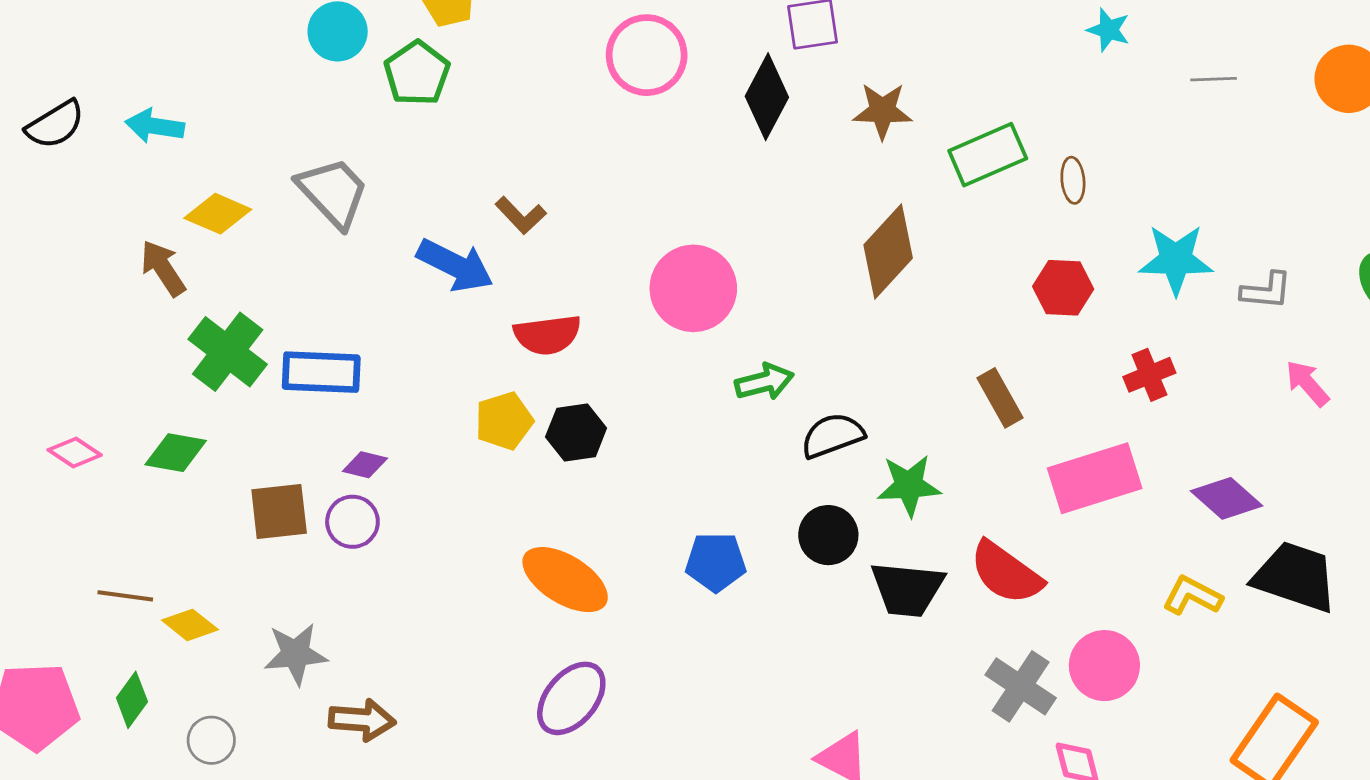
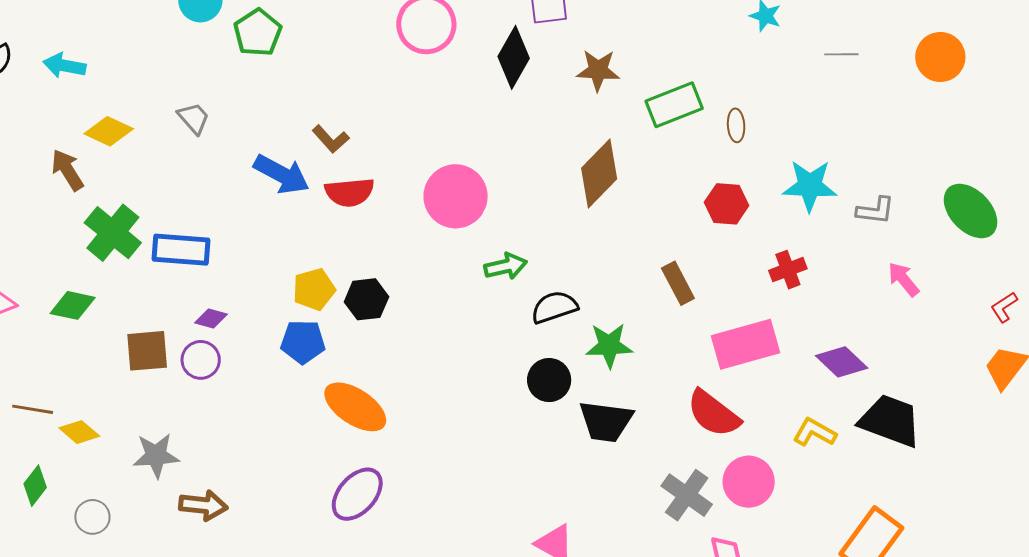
gray trapezoid: (333, 192) -> (194, 118), size x0.6
red semicircle: (547, 335) -> (350, 192), moved
blue pentagon: (716, 562) -> (303, 342), moved
red semicircle: (1006, 573) -> (713, 414), moved

